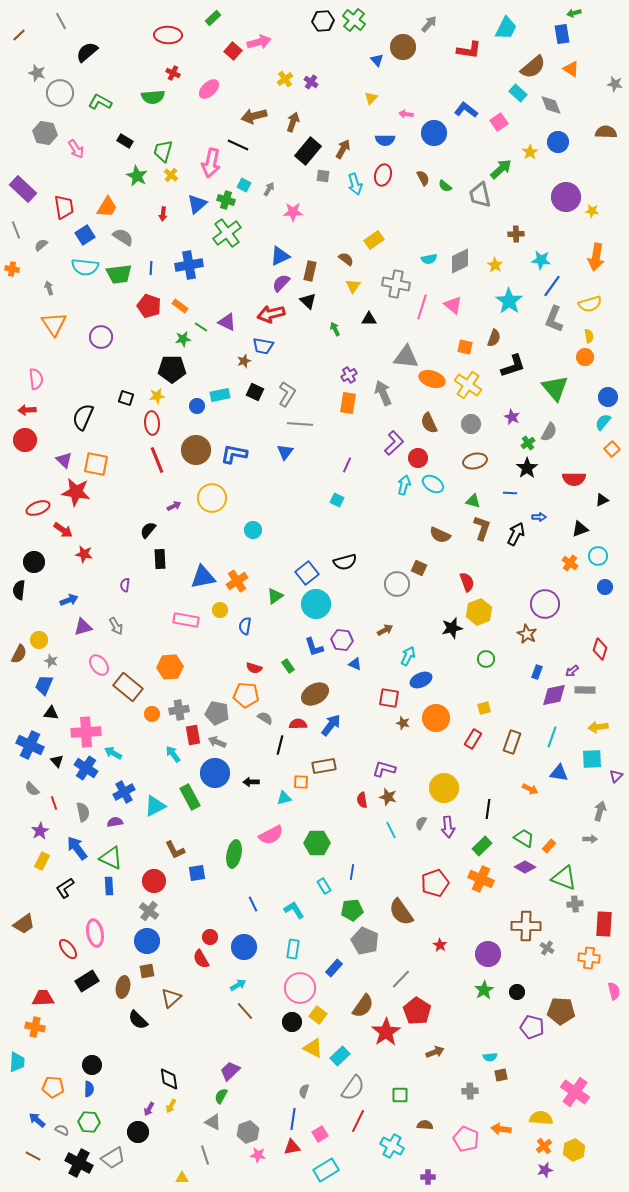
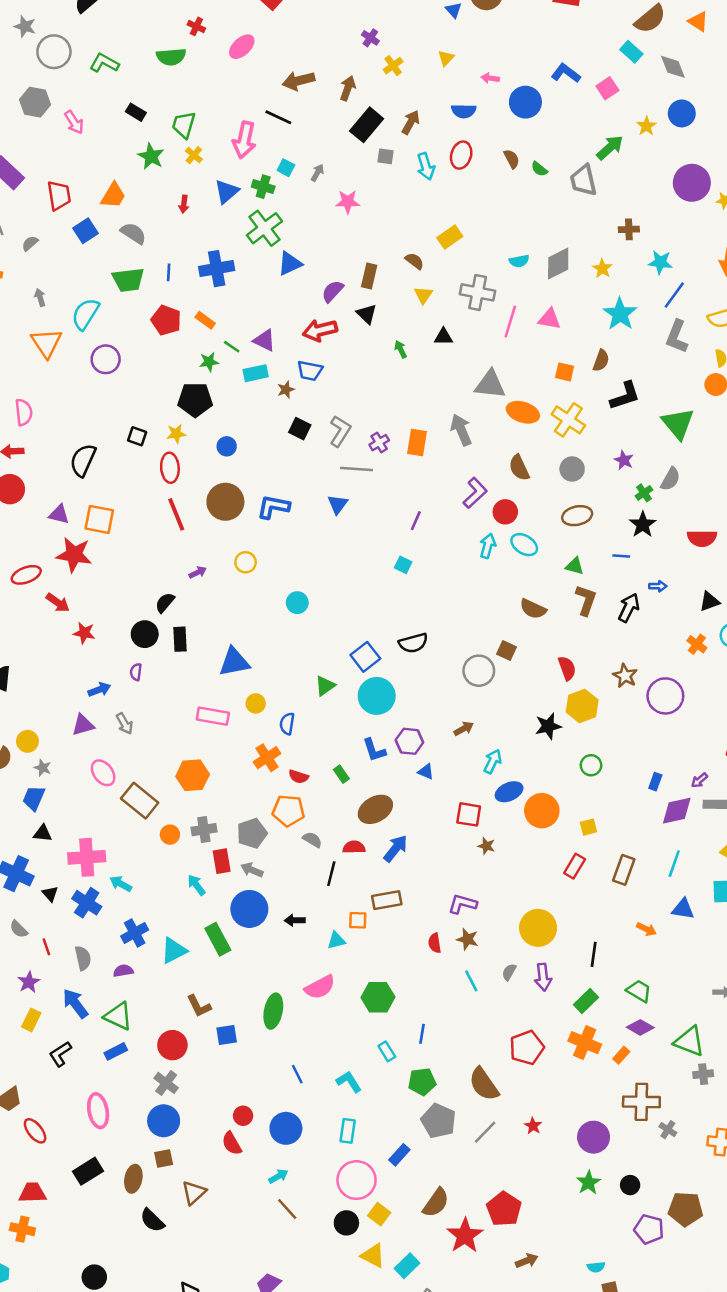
yellow cross: (285, 79) -> (393, 66), moved
blue triangle: (280, 256) -> (290, 263), moved
cyan semicircle: (85, 267) -> (85, 314), moved, turned 116
pink triangle: (453, 305) -> (549, 319), turned -30
purple cross: (349, 375) -> (379, 443), moved
cyan rectangle: (220, 395) -> (256, 373), moved
purple triangle: (64, 460) -> (59, 514), turned -30
yellow circle: (212, 498) -> (246, 562), size x0.6
black circle: (34, 562) -> (145, 634), moved
orange cross: (237, 581) -> (267, 758), moved
blue arrow: (69, 600) -> (99, 690), moved
brown star: (527, 634) -> (625, 676), moved
gray pentagon: (217, 713) -> (252, 833), turned -30
orange circle: (436, 718) -> (542, 811), moved
orange rectangle: (549, 846) -> (621, 1055), moved
blue rectangle: (109, 886) -> (116, 1051), turned 66
red ellipse: (68, 949) -> (35, 1131), moved
gray line: (401, 979) -> (485, 1132), moved

